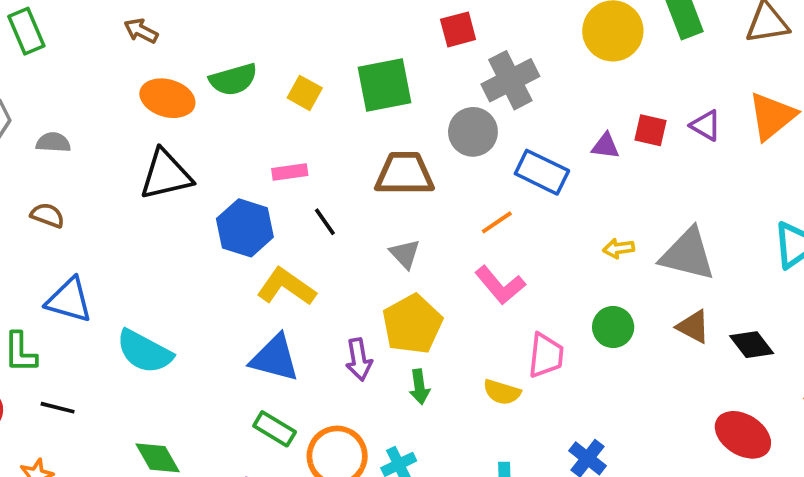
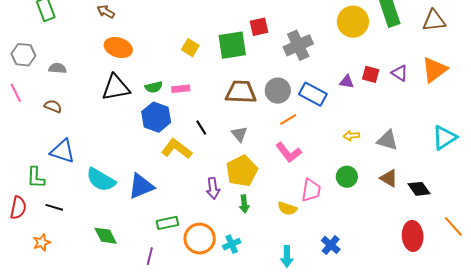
red square: (458, 29) -> (259, 27), moved
green semicircle: (233, 79) -> (154, 87), moved, size x0.7
gray circle: (473, 132) -> (278, 91), moved
black line: (325, 222) -> (201, 127), moved
gray triangle: (688, 254) -> (387, 140), size x0.7
blue triangle: (275, 358) -> (141, 186), moved, turned -40
green rectangle: (275, 429) -> (167, 223), turned -45
red ellipse: (743, 435) -> (413, 236), turned 52

